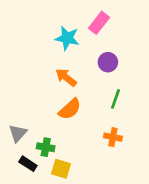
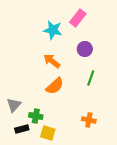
orange cross: (113, 137) -> (89, 120), moved
black rectangle: (28, 164) -> (22, 129), turned -48

